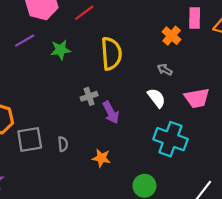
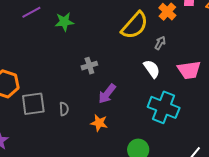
yellow semicircle: (111, 54) -> (135, 25), moved, turned 44
gray arrow: (165, 70) -> (160, 43), turned 88
purple arrow: (111, 112) -> (107, 94), moved, turned 65

